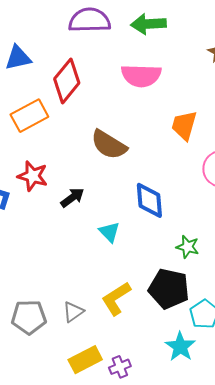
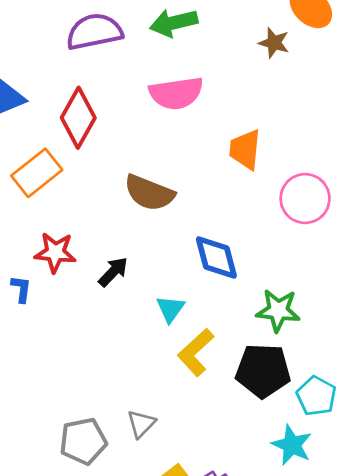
cyan triangle: (109, 232) -> (170, 309), turned 30
green star: (188, 247) -> (278, 310), size x1.4
yellow L-shape: (116, 298) -> (196, 352), moved

